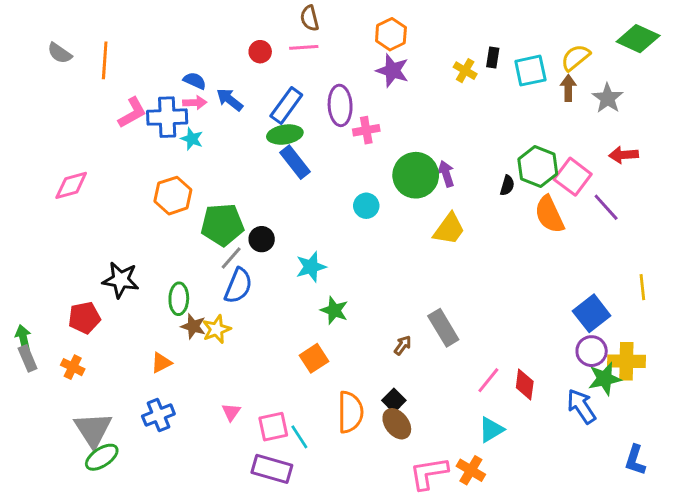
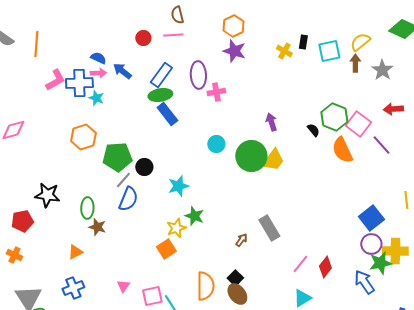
green circle: (416, 175) -> (251, 156), moved
black semicircle: (507, 185) -> (313, 130), turned -56
yellow star: (217, 329) -> (176, 228), moved
orange square: (314, 358) -> (166, 249), moved
red diamond: (525, 385) -> (325, 267), turned 30

